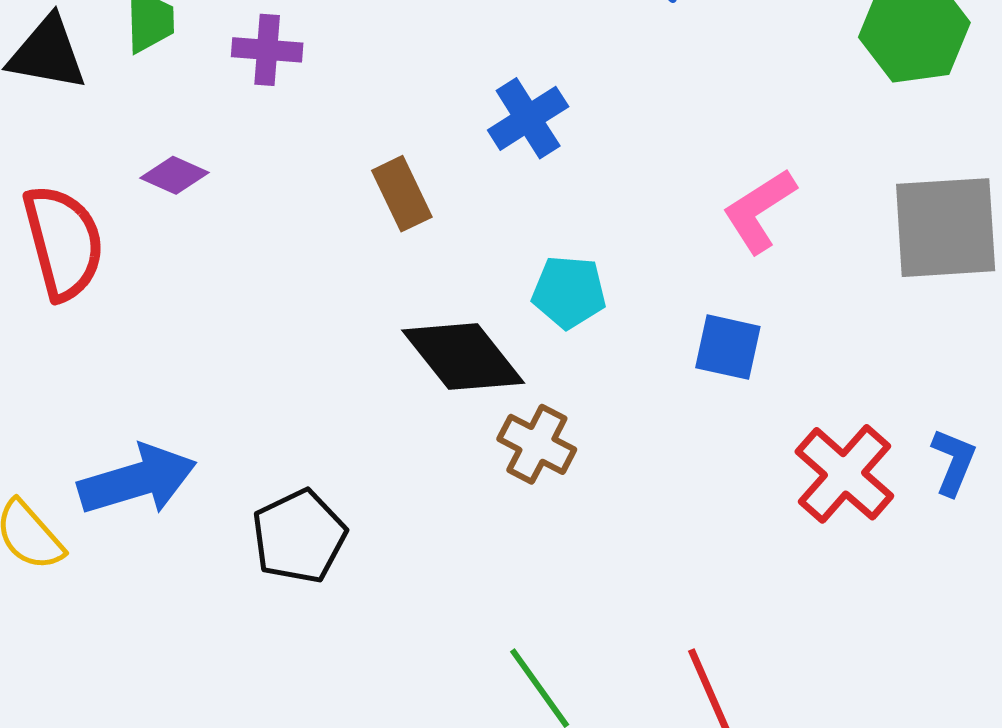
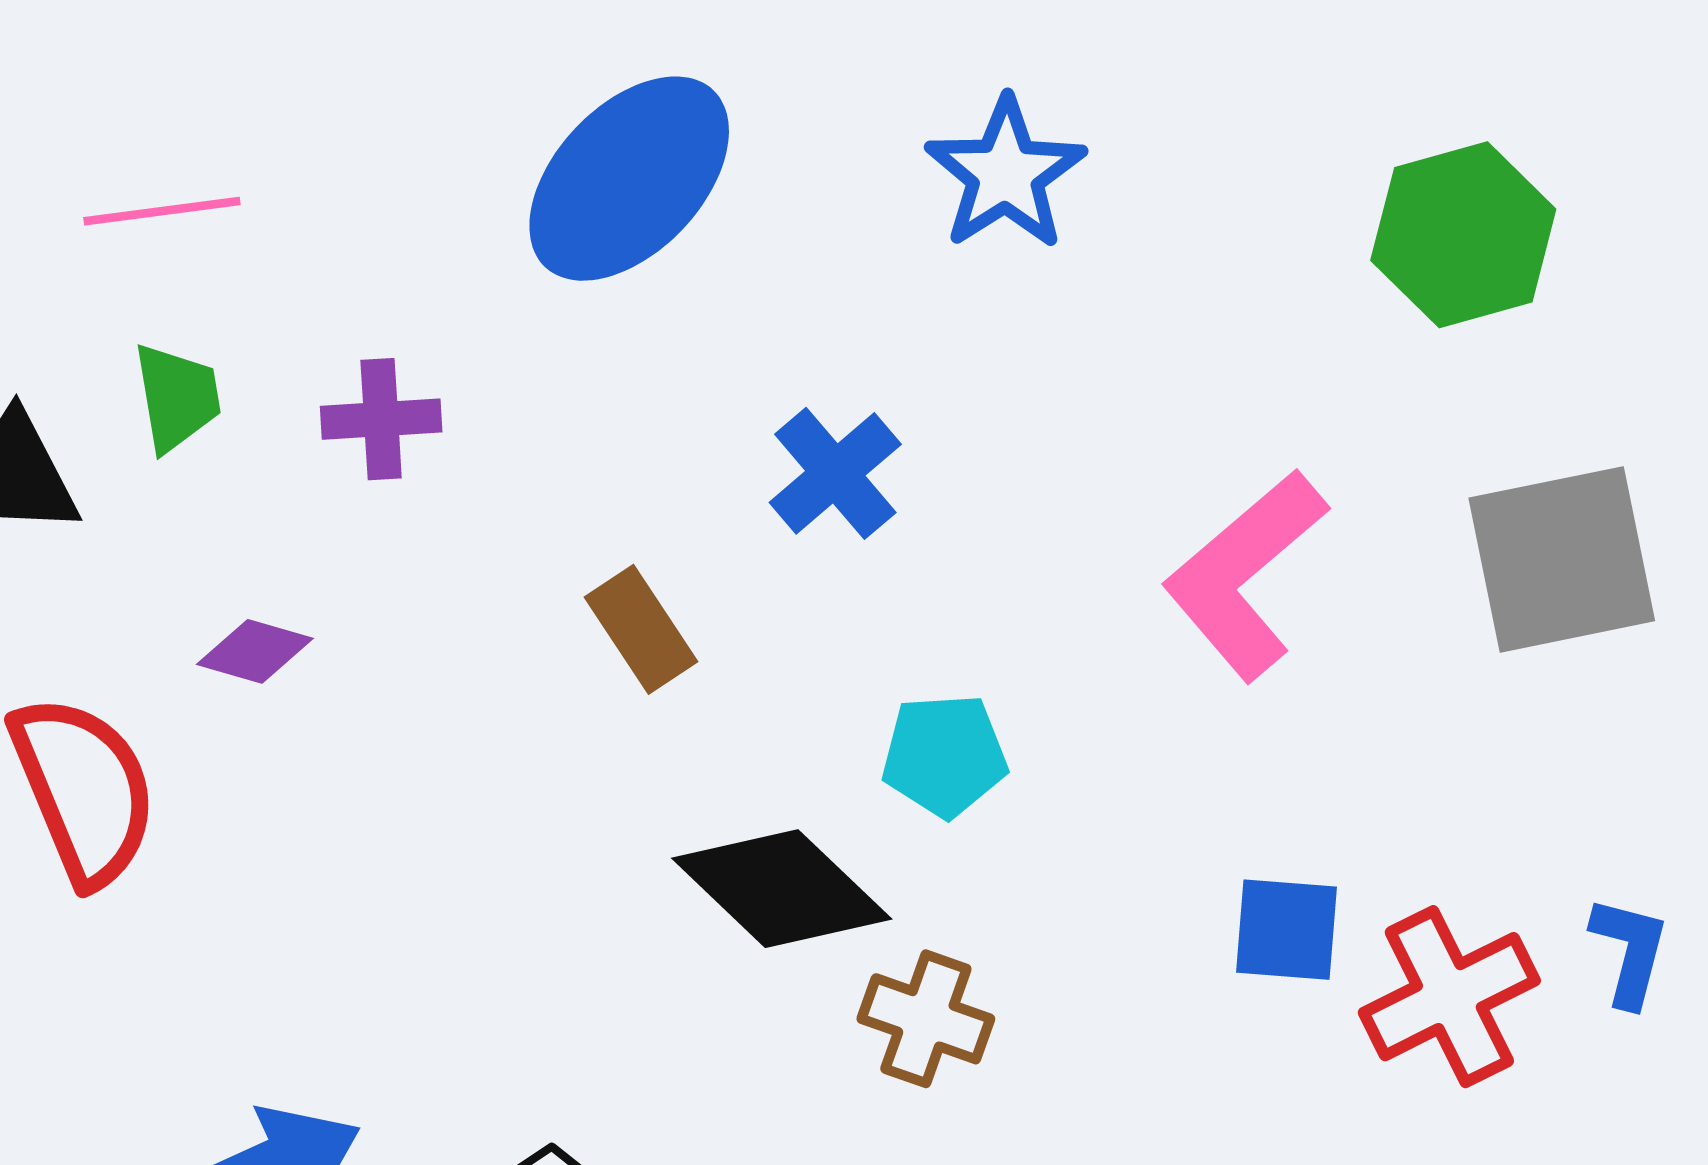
pink L-shape: (759, 211) -> (1245, 575), size x1.4
blue square: (728, 347) -> (1287, 930), moved
red cross: (844, 474) -> (1449, 997), turned 30

